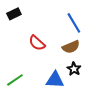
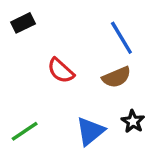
black star: (74, 69) -> (133, 121), moved
blue triangle: (55, 80) -> (90, 131), turned -42

